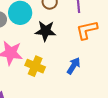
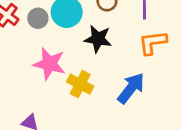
blue arrow: (74, 66) -> (131, 88), size x1.4

